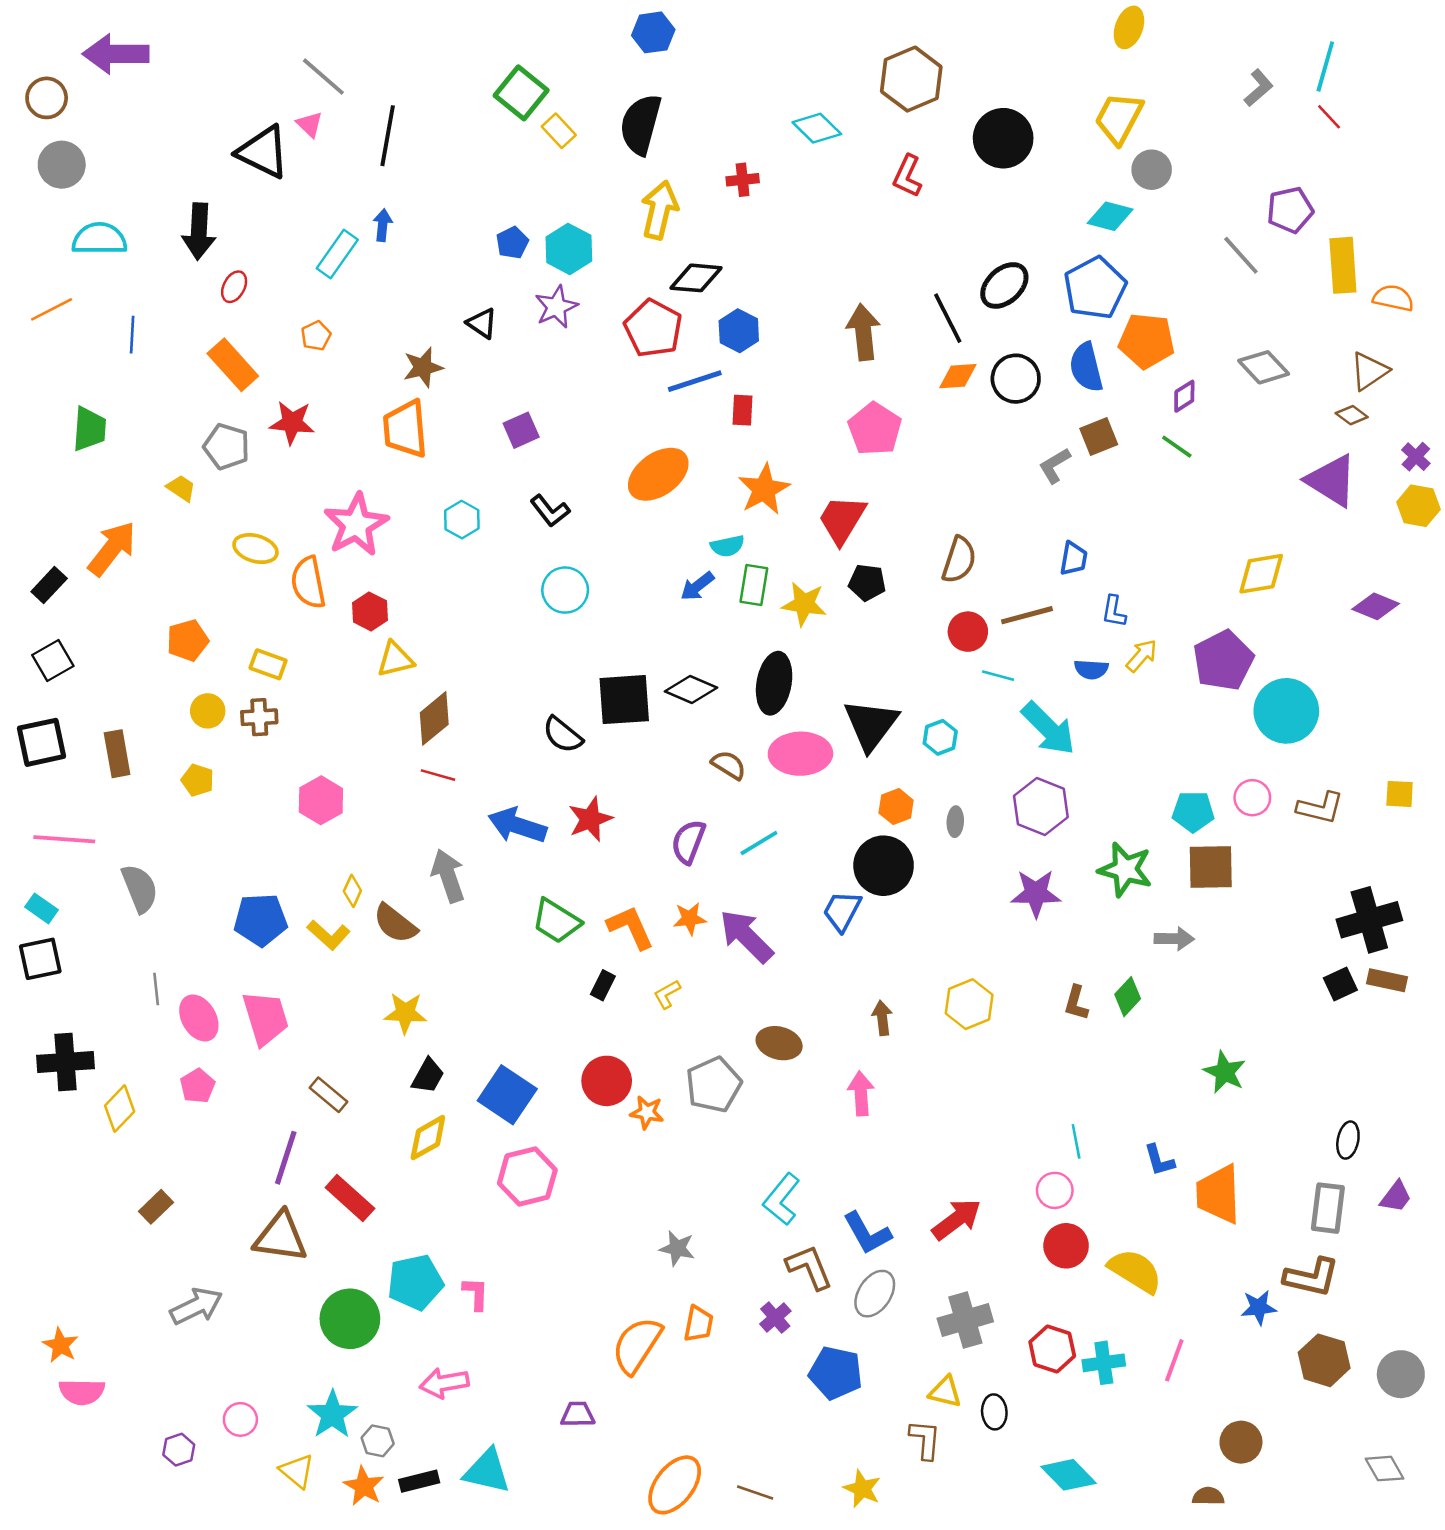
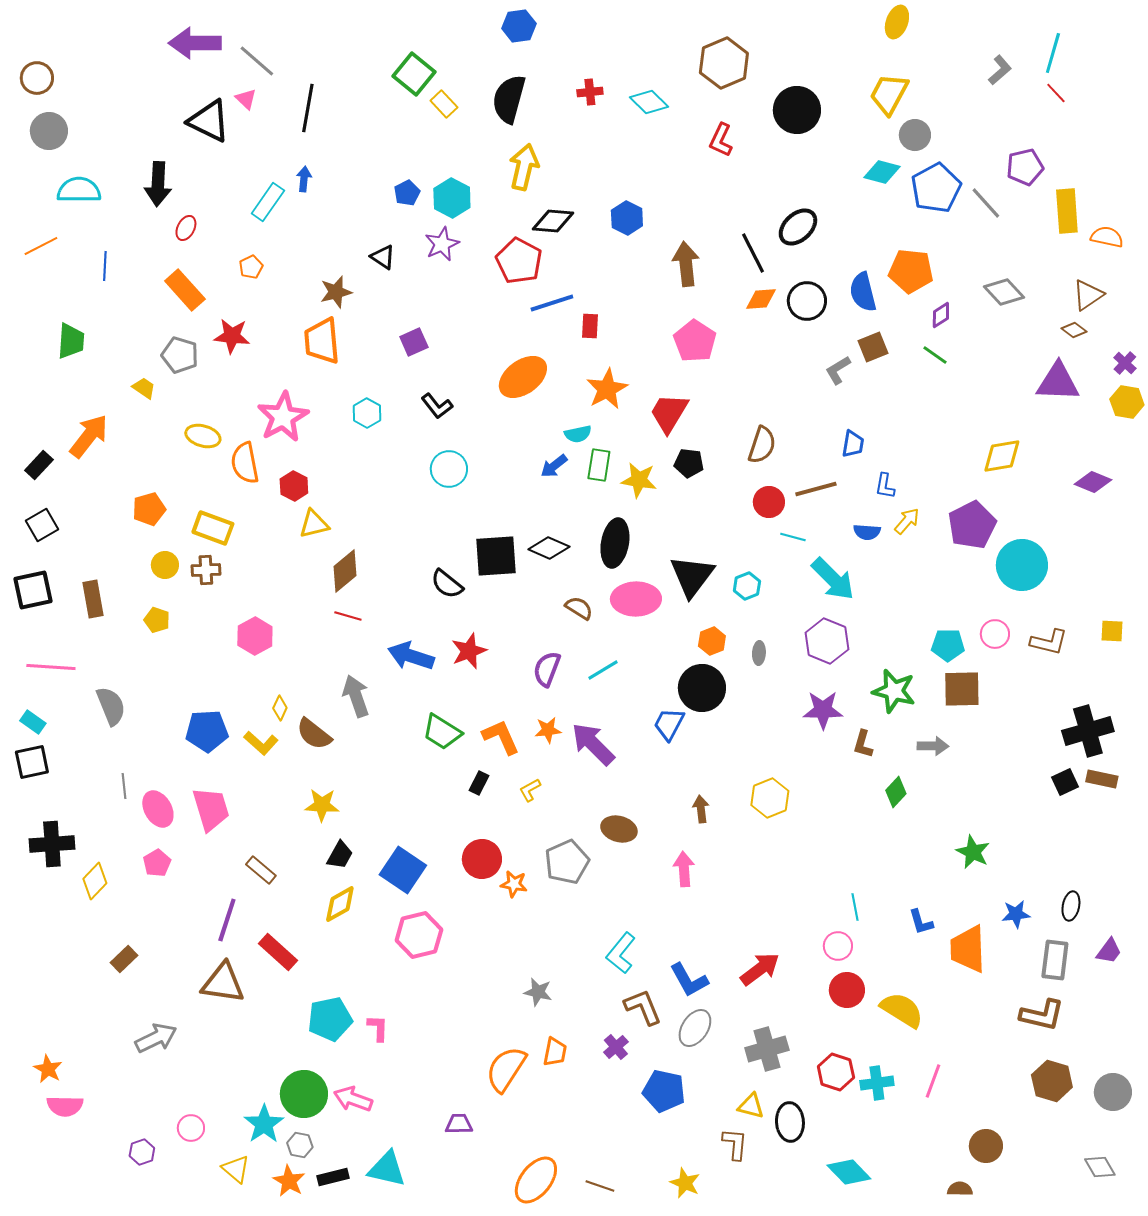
purple arrow: (116, 54) -> (195, 43), moved
red cross: (743, 180) -> (590, 92), moved
blue pentagon: (1095, 288) -> (936, 188), moved
blue hexagon: (739, 331) -> (627, 218), moved
purple triangle: (1332, 481) -> (1058, 382), turned -30
yellow rectangle: (268, 664) -> (213, 528), size x1.4
brown L-shape: (1076, 1003) -> (863, 744), moved
blue star: (1259, 1307) -> (1016, 914), moved
green circle: (350, 1319) -> (304, 1094), moved
pink arrow: (444, 1383) -> (353, 1099), turned 30
black ellipse: (994, 1412) -> (790, 1122), size x1.4

